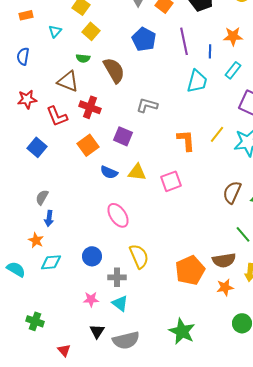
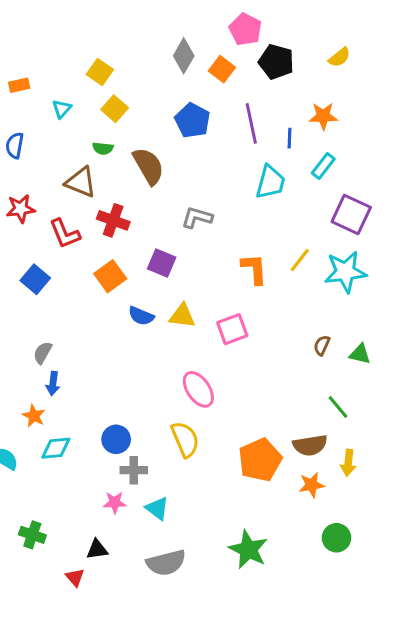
brown semicircle: (232, 192) -> (322, 345), size x0.6
pink ellipse: (118, 215) -> (198, 389), moved
gray cross: (117, 277) -> (134, 470), moved
black triangle: (97, 331) -> (97, 550), moved, turned 49

